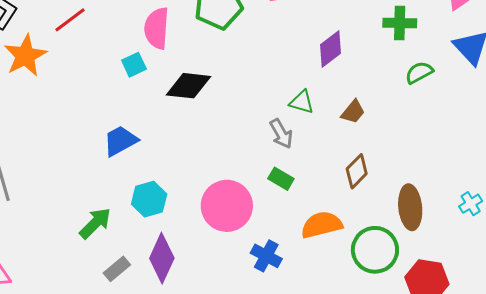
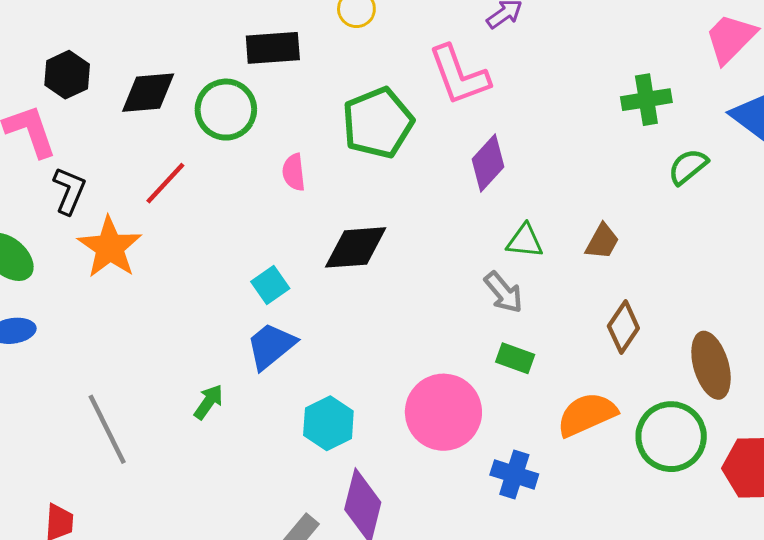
pink semicircle: (157, 28) -> (294, 172), size x0.6
purple diamond: (331, 49) -> (488, 163), moved
cyan square: (134, 65) -> (270, 285), moved
green arrow: (95, 223) -> (208, 402), moved, size x0.7

